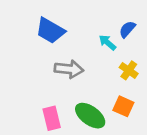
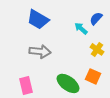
gray arrow: (69, 69) -> (40, 51), moved
pink rectangle: (52, 118) -> (26, 85), moved

